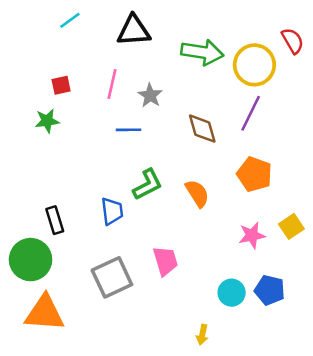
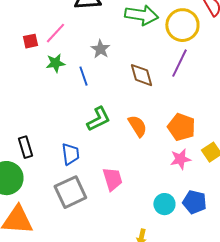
pink line: (112, 84) -> (55, 33), moved, turned 30
green star: (47, 121) -> (55, 63), moved
blue line: (128, 130) -> (83, 76), turned 72
orange pentagon: (254, 174) -> (181, 127), moved
blue trapezoid: (112, 211) -> (70, 154), moved

